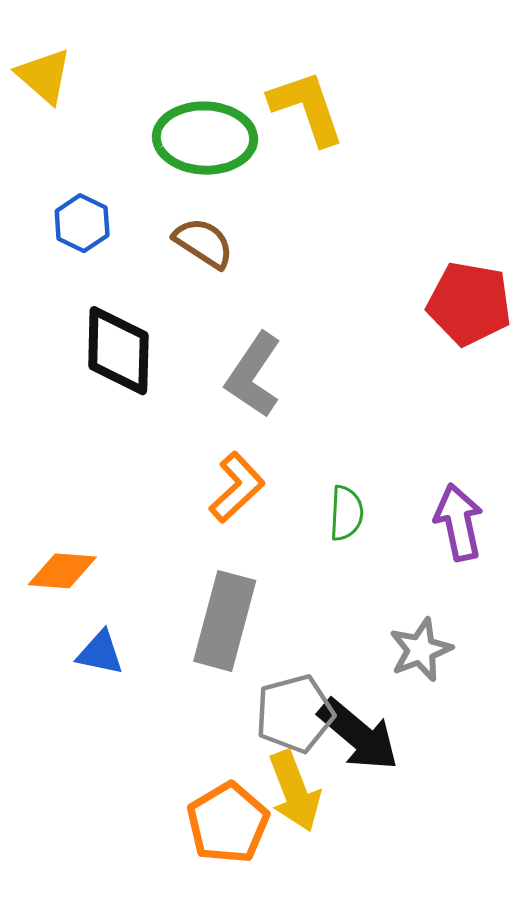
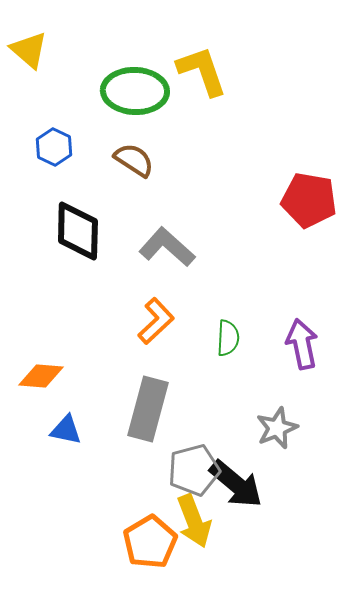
gray L-shape: (254, 375) -> (167, 247), turned 98

